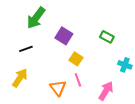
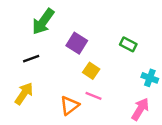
pink line: (78, 80) -> (93, 96), turned -48
orange triangle: (58, 88) -> (70, 105), turned 30
pink arrow: (106, 91) -> (140, 109), moved

